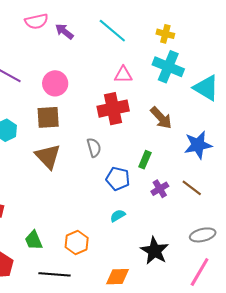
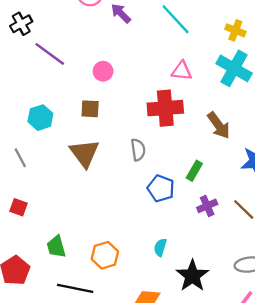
pink circle: (55, 83) -> (103, 71), size x0.7
brown square: (48, 117) -> (90, 109), size x0.7
cyan semicircle: (118, 216) -> (160, 247), moved, turned -49

